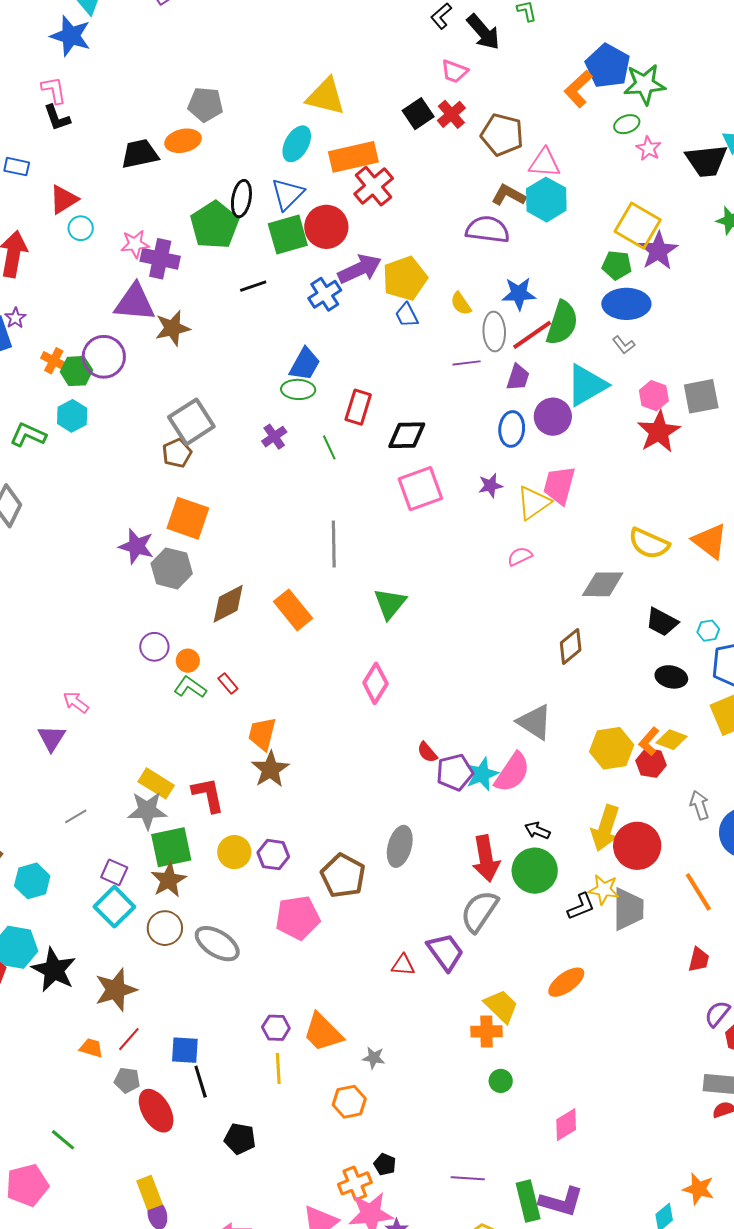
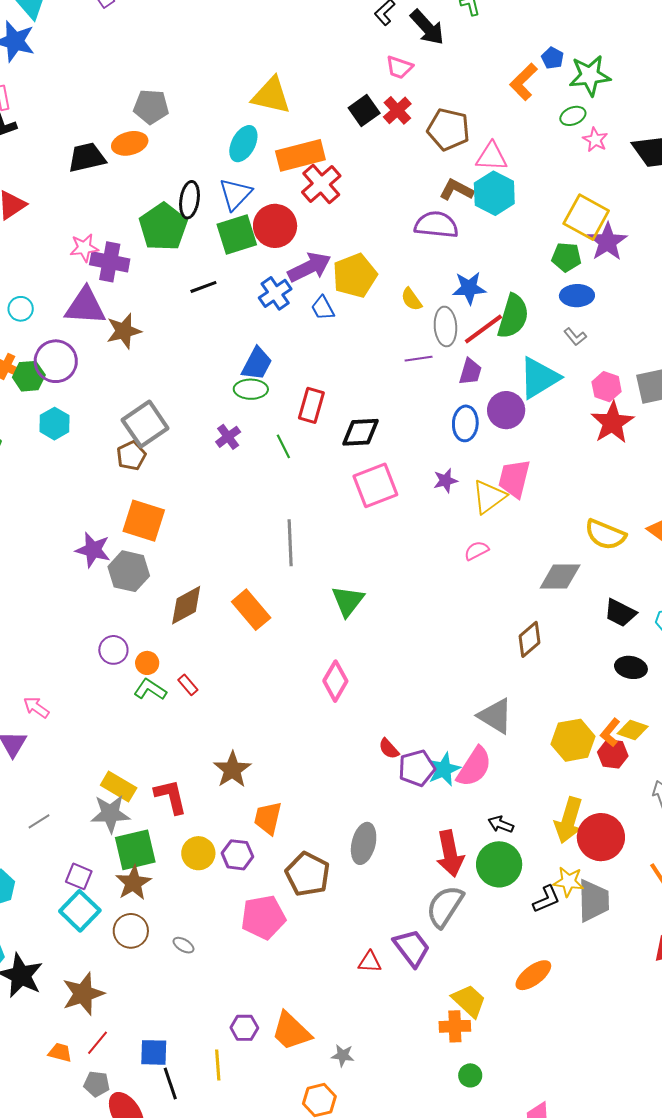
blue pentagon: (608, 66) -> (553, 58), size x0.5
cyan circle: (81, 228) -> (21, 309), moved
blue ellipse: (626, 304) -> (577, 296), size x0.7
blue trapezoid: (407, 315) -> (323, 308), moved
cyan hexagon: (72, 416) -> (54, 424), moved
orange trapezoid: (262, 734) -> (268, 818), moved
gray ellipse: (217, 944) -> (183, 945), size x0.5
yellow line: (278, 1068) -> (218, 1065), moved

